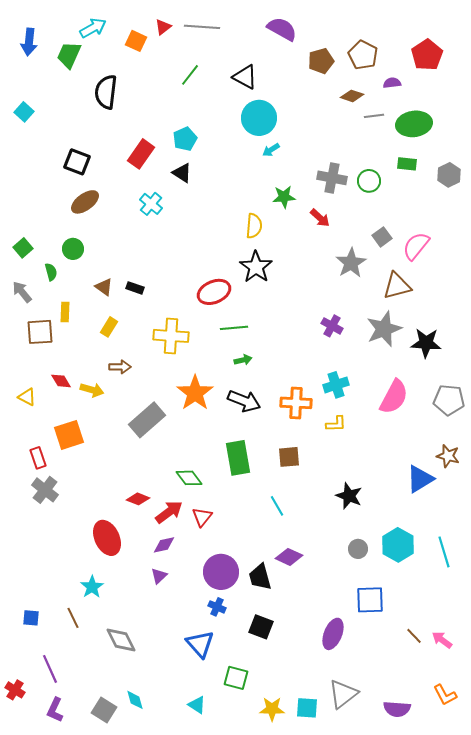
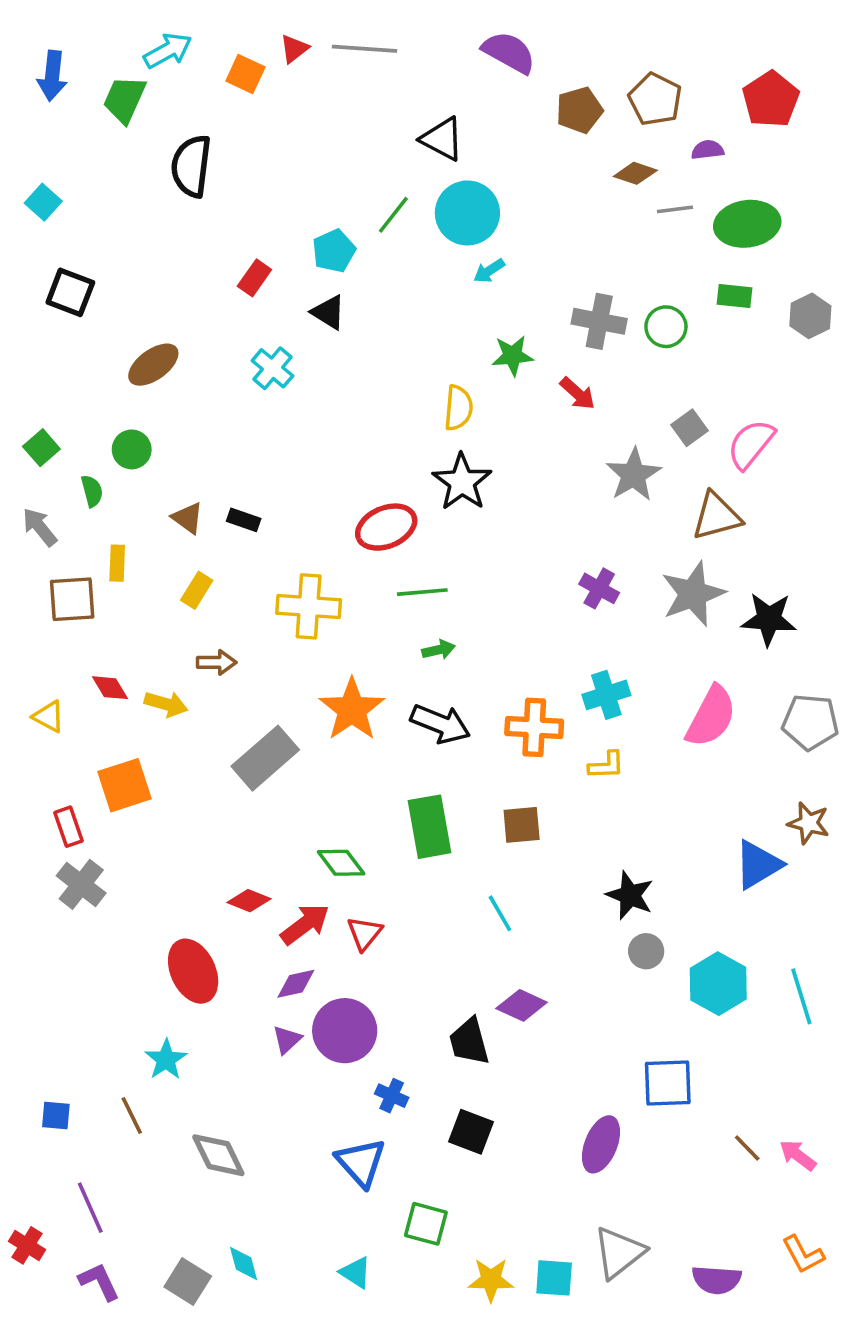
green line: (190, 75) -> (393, 215), moved
red rectangle: (141, 154) -> (254, 278), size x0.7
black square: (77, 162) -> (70, 292), moved
gray circle: (358, 549) -> (646, 951), moved
purple circle: (221, 572) -> (345, 1031), moved
purple L-shape: (55, 710) -> (99, 1282), turned 130

